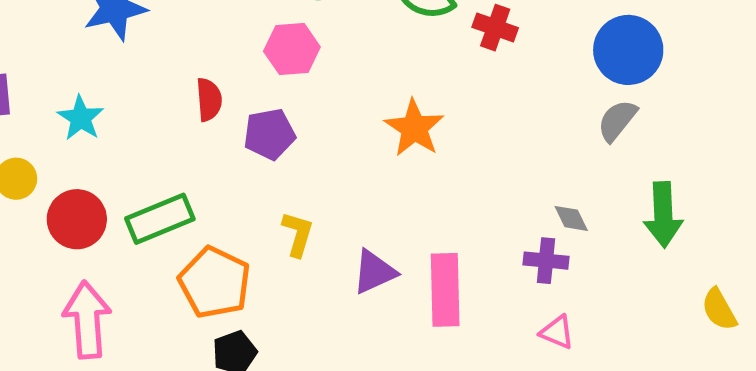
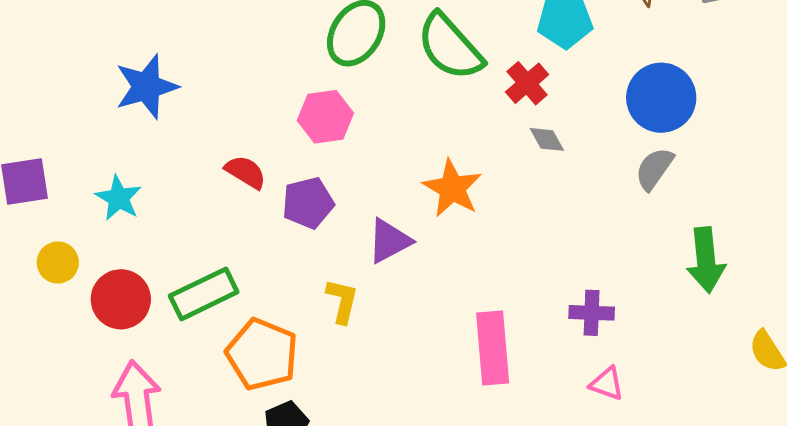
red cross: (495, 28) -> (527, 83), turned 33
red semicircle: (209, 100) -> (246, 172), turned -51
gray diamond: (571, 218) -> (547, 139), moved
purple triangle: (374, 272) -> (389, 241), moved

